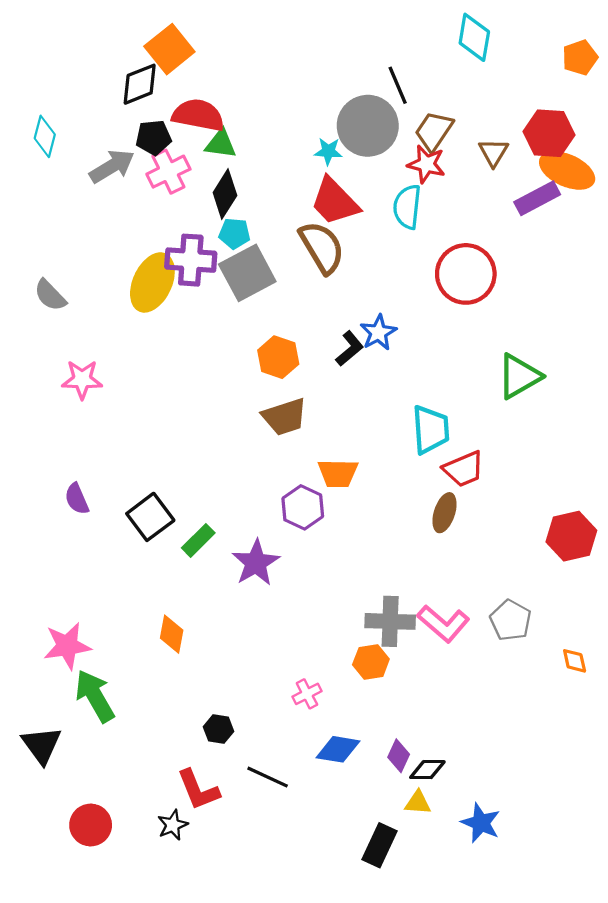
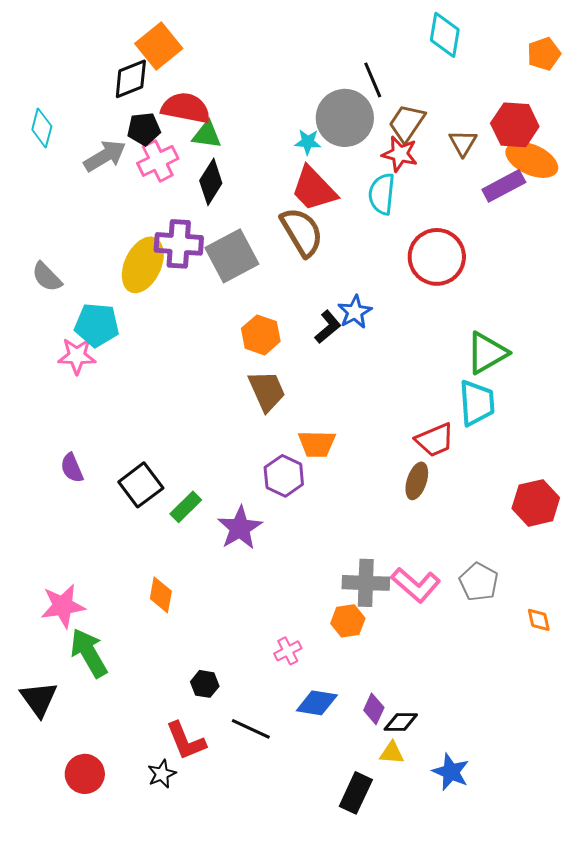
cyan pentagon: (235, 233) -> (97, 325), moved, size x1.5
brown trapezoid: (285, 417) -> (267, 391), turned -96
cyan trapezoid: (431, 430) -> (477, 403), moved

